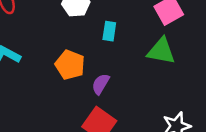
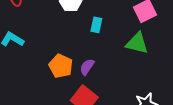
orange pentagon: (70, 65) -> (61, 66), moved

